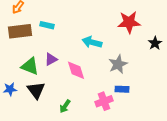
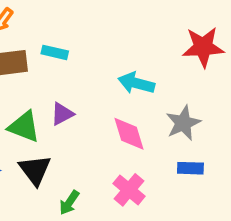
pink diamond: (76, 70) -> (129, 134), moved
pink cross: (104, 101) -> (129, 190), moved, turned -30
green arrow: (65, 106) -> (69, 203), moved

